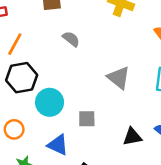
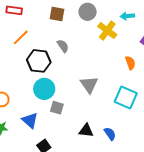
black hexagon: (22, 78) -> (39, 61), moved
cyan circle: (50, 102) -> (44, 89), moved

